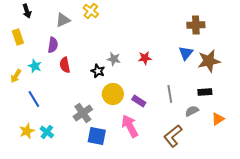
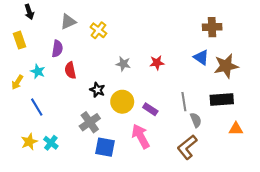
yellow cross: (91, 11) -> (98, 30), moved
blue triangle: (186, 53) -> (201, 57), turned -35
black star: (98, 71) -> (97, 90), moved
black rectangle: (205, 92) -> (222, 100), size x1.5
gray semicircle: (192, 111) -> (196, 120), moved, turned 96
orange triangle: (218, 119) -> (236, 129), turned 32

